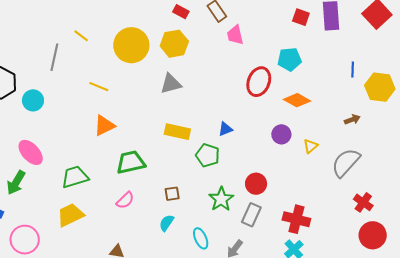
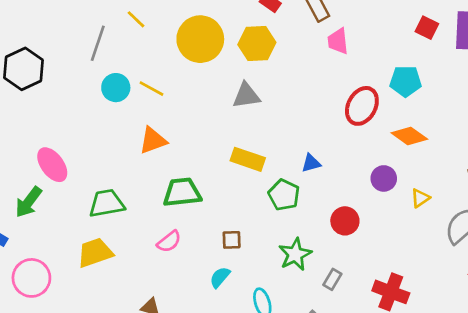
cyan circle: (33, 100) -> (116, 88), moved
red circle: (256, 184) -> (345, 221), moved
gray rectangle: (251, 215) -> (332, 279), size x0.7

